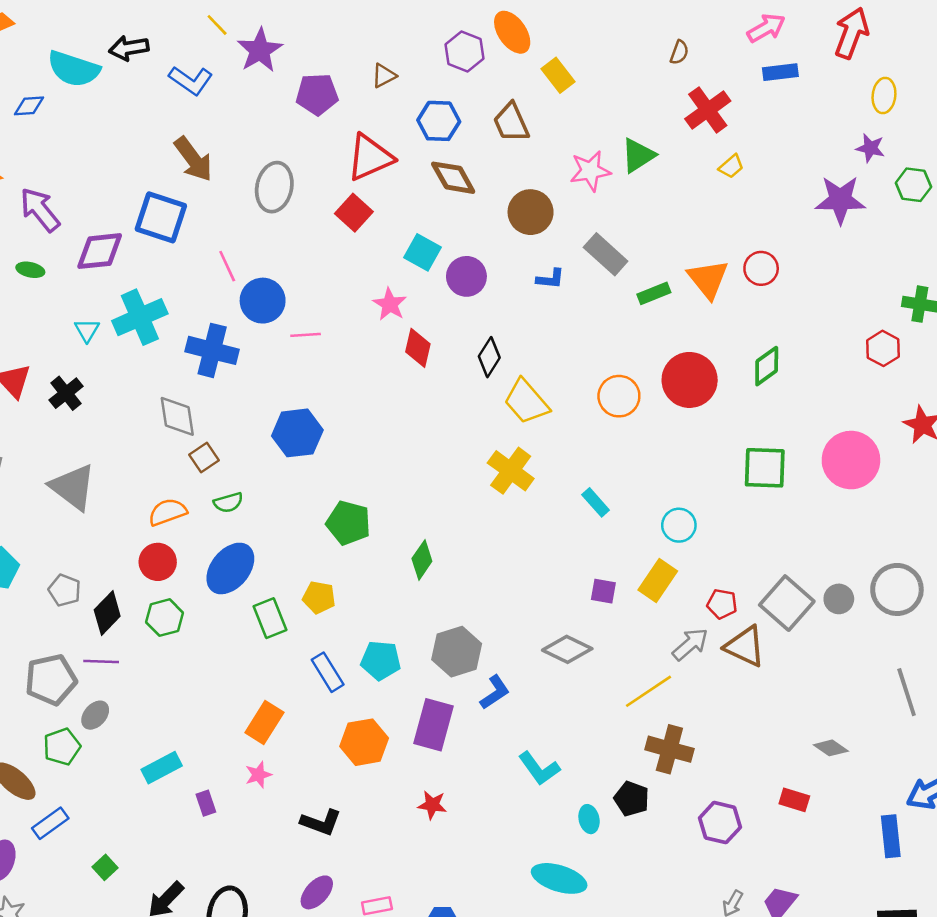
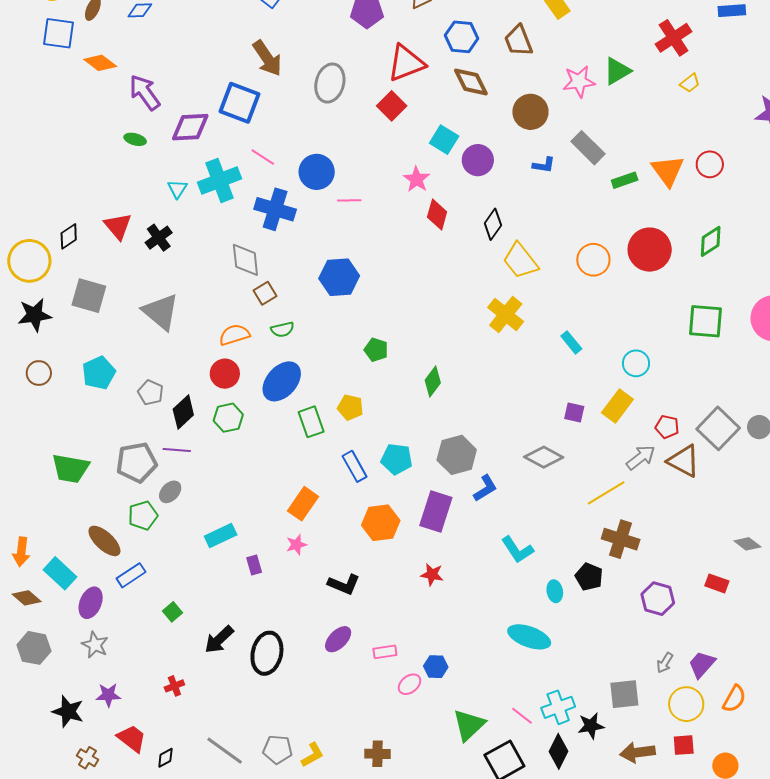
pink line: (227, 266) -> (263, 157), moved, turned -35
green pentagon: (348, 523) -> (376, 350), size x0.7

